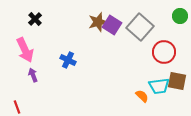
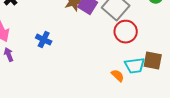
red circle: (164, 52) -> (126, 32), moved

